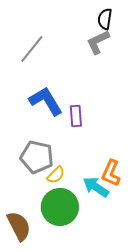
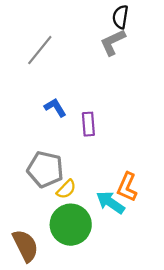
blue L-shape: (46, 101) -> (55, 107), size x0.6

